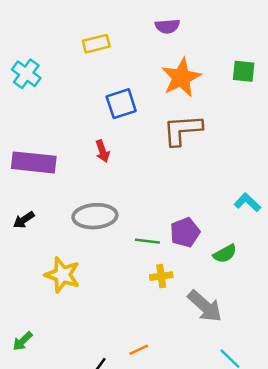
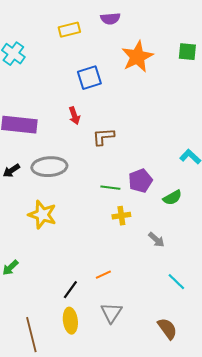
purple semicircle: (167, 26) -> (110, 19), moved
brown L-shape: (182, 130) -> (103, 137), moved, size x0.7
gray ellipse: (95, 216) -> (49, 167), moved
gray arrow: (205, 306) -> (156, 240), size x0.6

